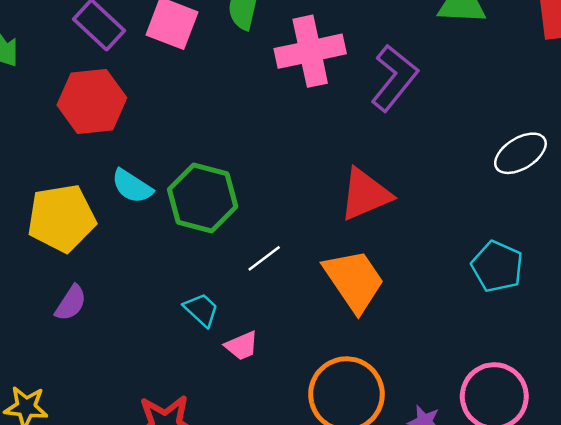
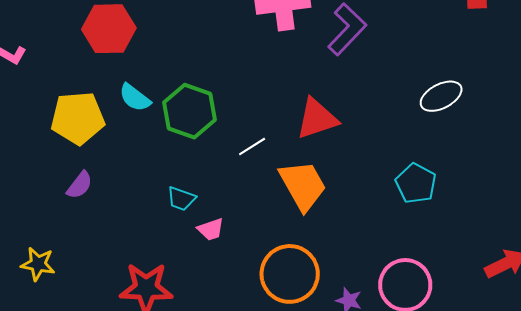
white line: (264, 258) -> (252, 146), moved
cyan trapezoid: (201, 310) -> (181, 199), turned 152

